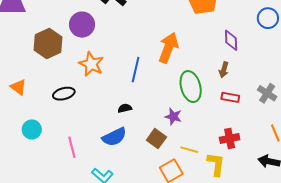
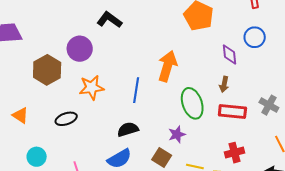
blue circle: (268, 18) -> (255, 37), moved
orange star: (91, 64) -> (92, 87), turned -30
red rectangle: (230, 97) -> (232, 111), size x1.5
black semicircle: (125, 108) -> (128, 129), size x1.5
purple star: (173, 117) -> (177, 134), turned -30

